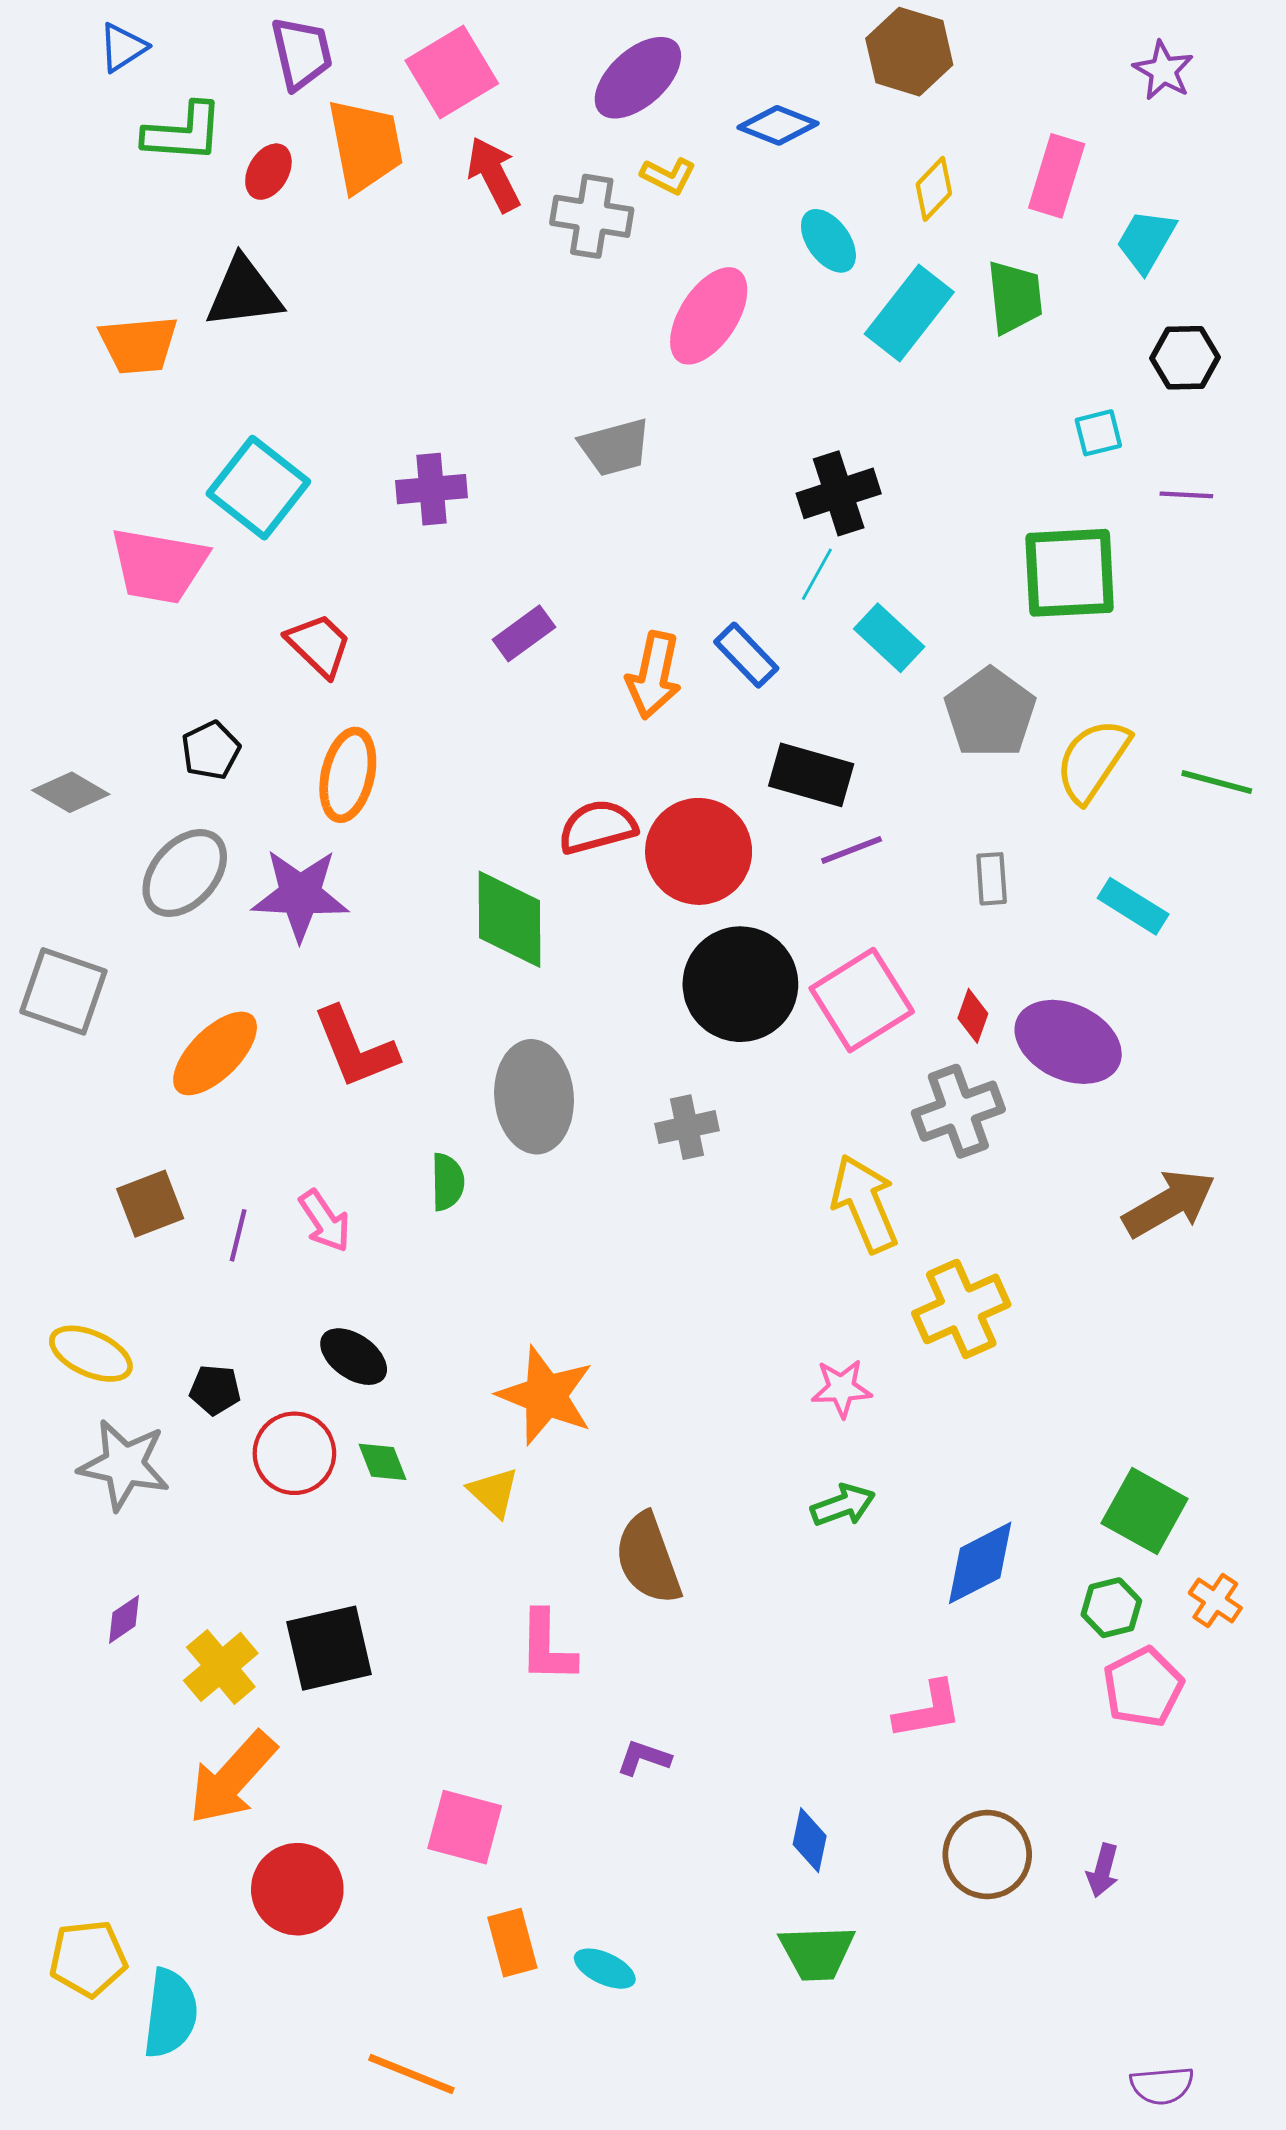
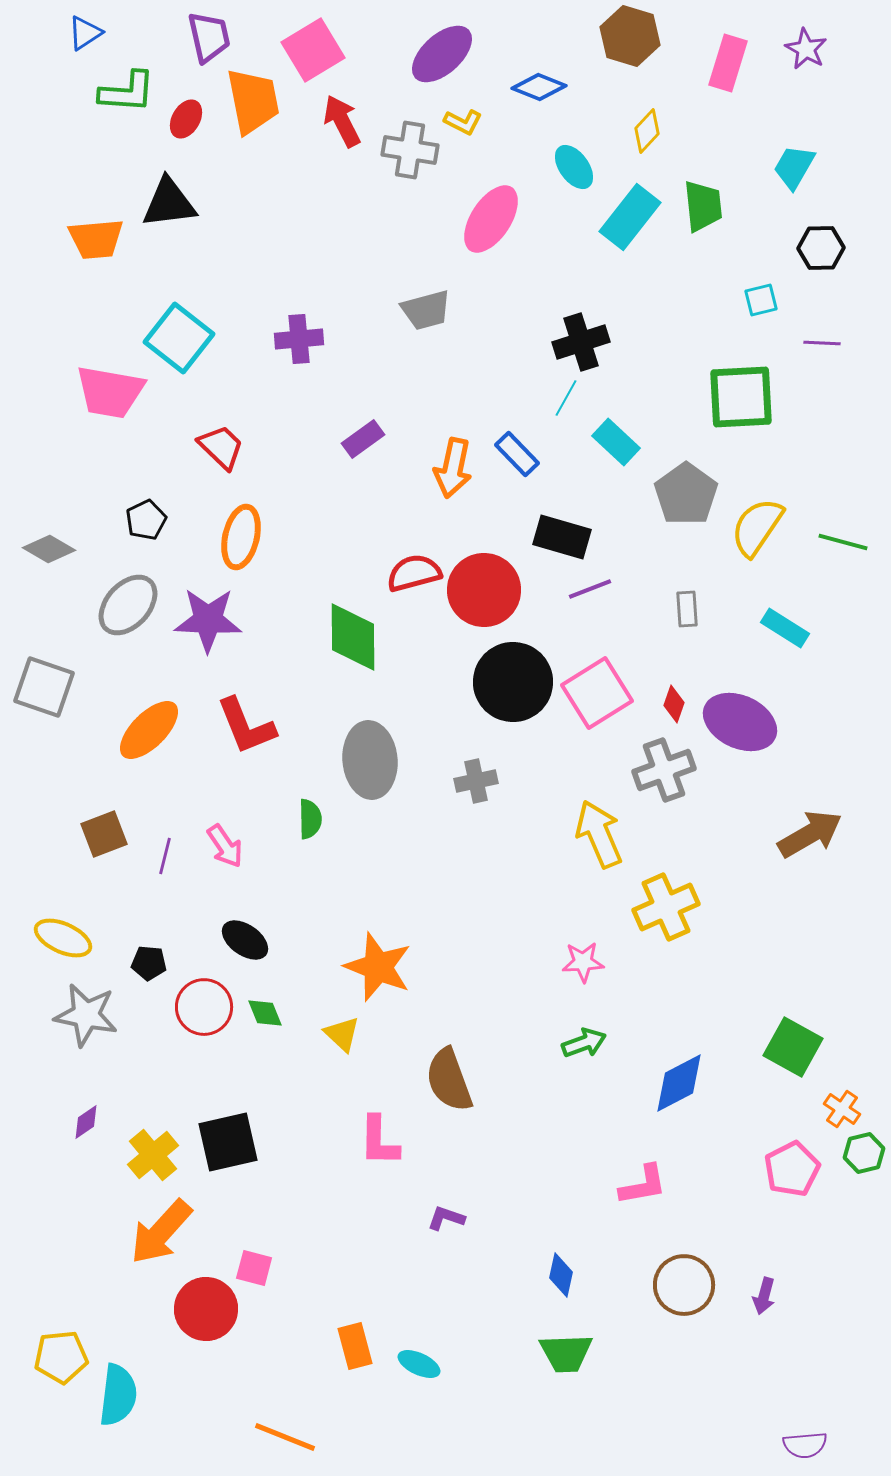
pink rectangle: (1057, 176) -> (728, 63), moved
green hexagon: (1111, 1608) -> (864, 1153), moved
pink square: (465, 1827) -> (254, 1268), moved, size x0.7

